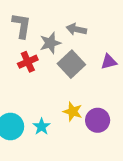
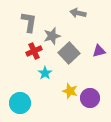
gray arrow: (76, 29) -> (78, 13), moved
cyan star: (42, 126) -> (45, 73), moved

